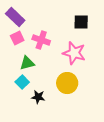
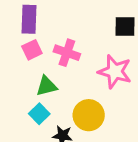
purple rectangle: (15, 17) -> (29, 19), turned 48
yellow circle: (67, 83) -> (89, 115), moved

